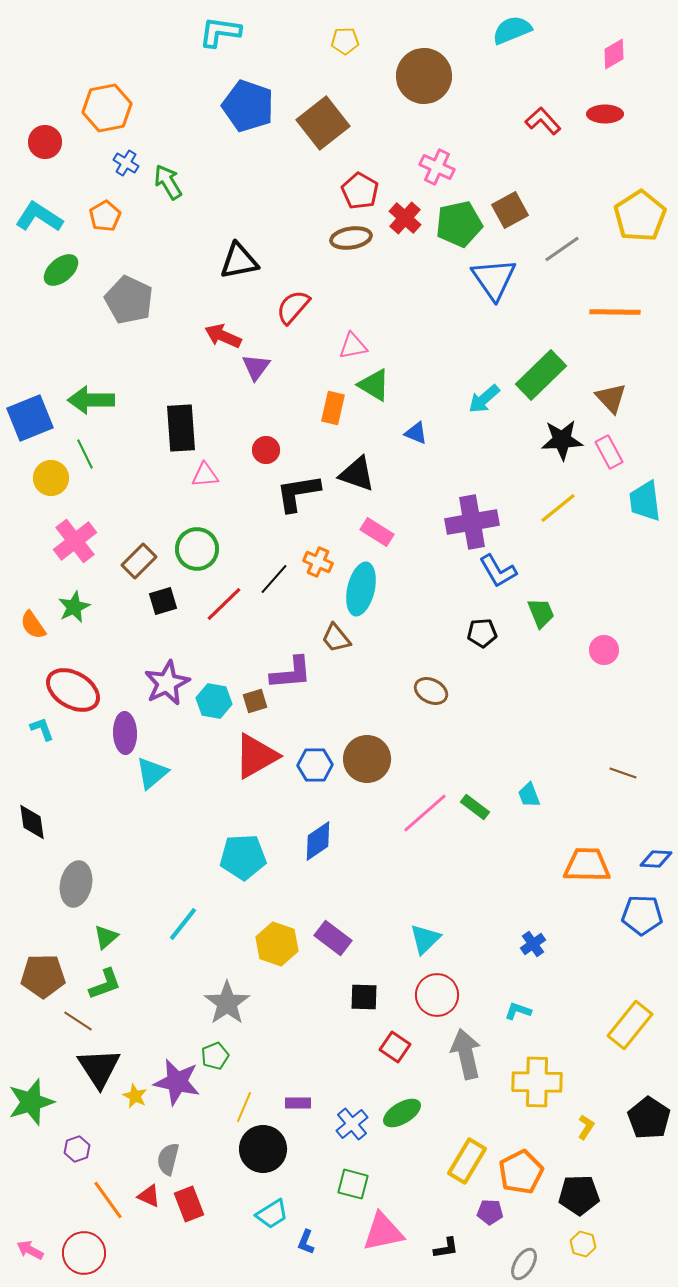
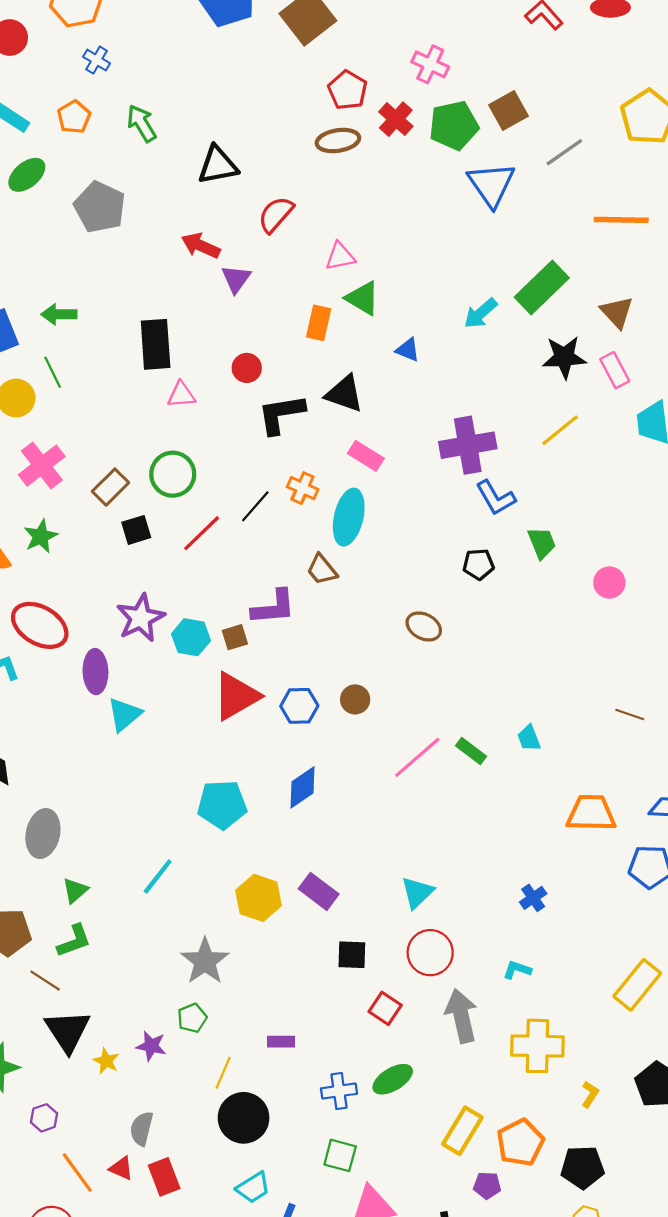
green arrow: (168, 182) -> (142, 123), moved
green arrow: (91, 400) -> (59, 314), size x0.7
brown circle: (367, 759) -> (355, 699), size x0.6
purple star: (177, 1082) -> (151, 1046), size x0.6
purple rectangle: (298, 1103) -> (281, 1042), moved
blue cross: (352, 1124) -> (339, 1091), turned 32

